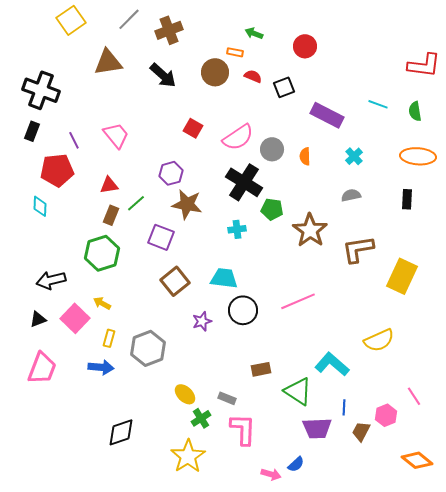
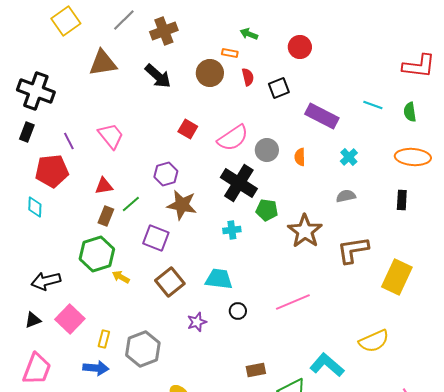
red semicircle: (253, 76) -> (248, 77), turned 54
yellow arrow: (102, 303) -> (121, 277), moved
black circle: (243, 310) -> (238, 311), size x0.6

